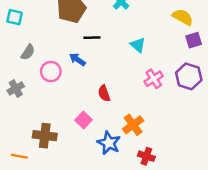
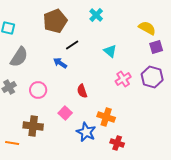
black line: (92, 38) -> (72, 45), turned -32
gray semicircle: (28, 52) -> (19, 57), size x1.5
pink circle: (51, 72) -> (38, 90), moved
orange cross: (133, 125) -> (106, 117), turned -36

